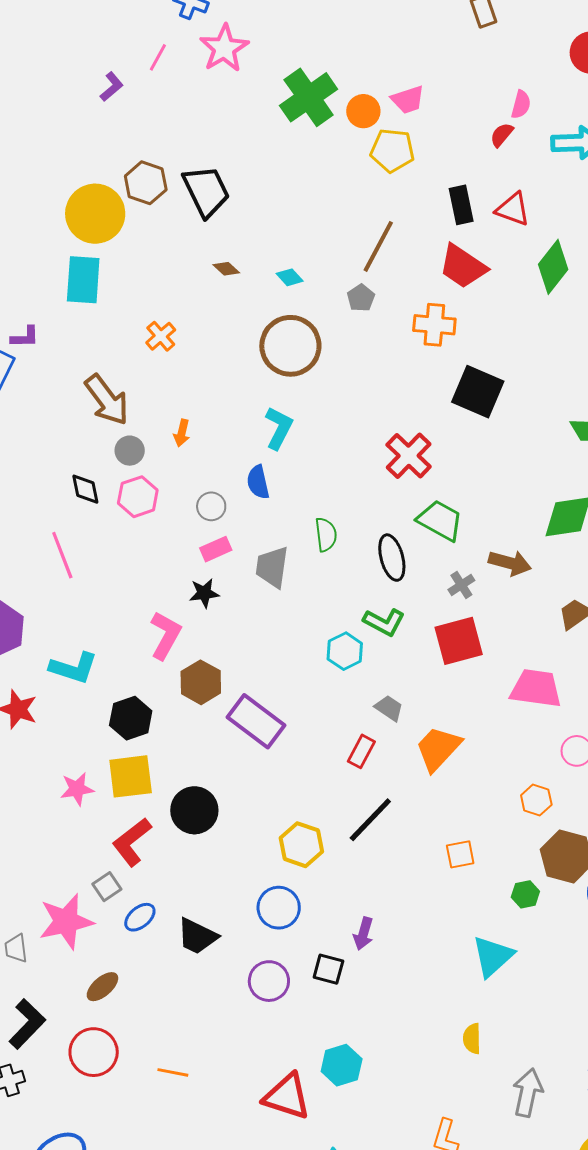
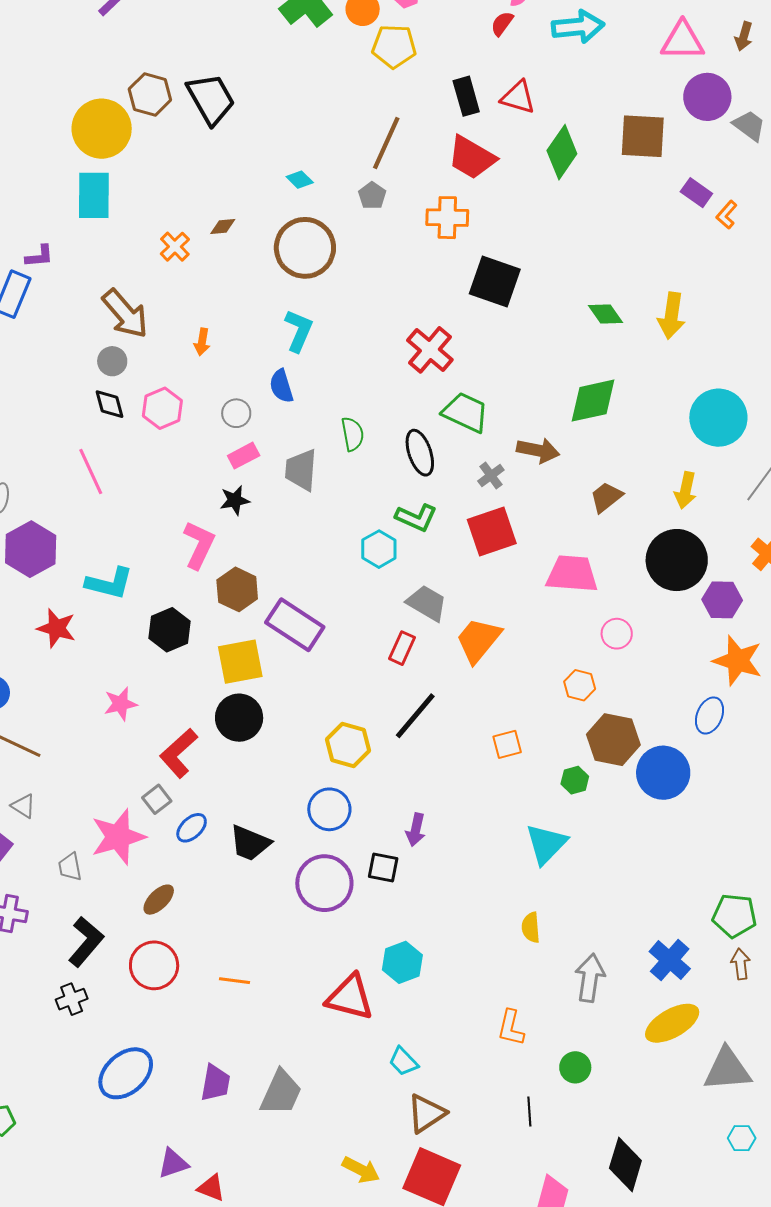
brown diamond: (226, 269) -> (223, 227), moved, turned -44
gray circle: (130, 451) -> (112, 361), moved
gray trapezoid: (389, 708) -> (427, 603), size x1.4
yellow square: (131, 776) -> (240, 662), moved
purple circle: (269, 981) -> (324, 883), size x1.4

